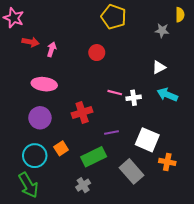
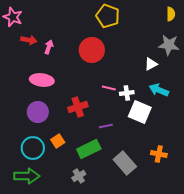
gray star: (162, 30) -> (169, 45), moved, size x1.5
red circle: (97, 53) -> (92, 50), size x1.6
white square: (147, 140) -> (140, 112), moved
green arrow: (28, 185) -> (27, 176), turned -60

